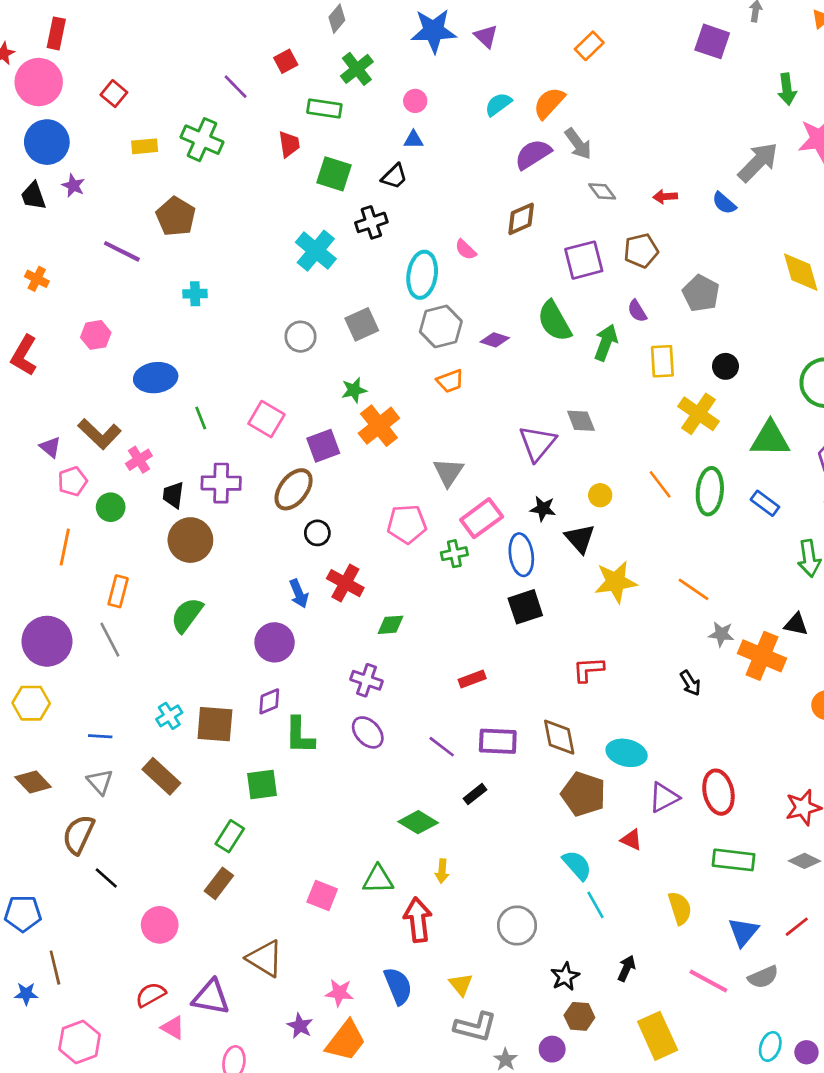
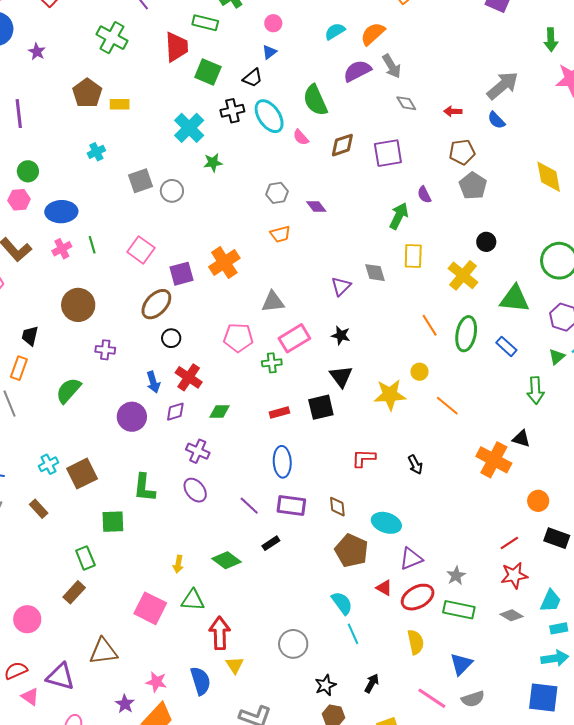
blue triangle: (413, 140) -> (269, 52), turned -42
red trapezoid: (289, 144) -> (176, 47), size x1.5
yellow rectangle: (145, 146) -> (120, 104), moved
gray arrow: (758, 162) -> (503, 86), moved
purple star: (73, 186) -> (37, 52), moved
brown diamond: (521, 219) -> (342, 145), moved
purple line: (122, 251) -> (19, 114), moved, turned 52
brown pentagon: (641, 251) -> (462, 152), moved
cyan ellipse: (422, 275) -> (269, 116), moved, turned -48
cyan cross: (195, 294) -> (96, 152), turned -30
green semicircle: (554, 321) -> (315, 100), moved
gray square: (362, 324) -> (141, 181), moved
gray hexagon: (441, 326) -> (277, 193), size x0.7
pink hexagon: (96, 335) -> (19, 200), moved
purple diamond: (495, 340) -> (316, 206), turned 30
yellow rectangle: (662, 361) -> (413, 256), moved
green star: (354, 390) -> (213, 163), moved
purple triangle: (537, 443) -> (341, 286), size x0.7
pink cross: (139, 460) -> (62, 249), moved
gray triangle: (448, 472) -> (273, 302), turned 45
purple cross: (221, 483) -> (105, 350), moved, size x0.7
black trapezoid: (173, 495) -> (30, 336), moved
yellow circle: (600, 495) -> (420, 372), moved
green circle: (111, 507) -> (28, 171), moved
black triangle: (580, 539) -> (341, 377), moved
brown circle: (190, 540) -> (78, 305), moved
blue ellipse: (521, 555) -> (282, 462), moved
gray star: (721, 634) -> (456, 576), moved, turned 30
red rectangle: (472, 679) -> (279, 413), moved
black arrow: (690, 683) -> (415, 465), moved
purple diamond: (269, 701) -> (175, 412), moved
brown square: (215, 724) -> (82, 474), turned -36
brown diamond: (559, 737) -> (337, 507), size x0.7
brown rectangle: (161, 776) -> (39, 509), size x0.7
red ellipse: (718, 792) -> (418, 597), moved, turned 68
green rectangle: (230, 836) -> (85, 558), turned -60
yellow arrow: (442, 871) -> (178, 564), moved
pink square: (322, 895) -> (150, 608), size x1.4
red line: (797, 927) -> (509, 543), moved
brown triangle: (265, 958) -> (103, 651), turned -44
yellow triangle: (461, 984) -> (235, 665), moved

